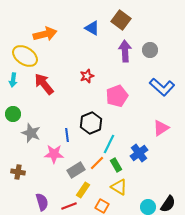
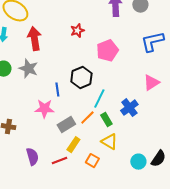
red arrow: (44, 84) -> (34, 39), turned 30
blue L-shape: (162, 87) -> (152, 42), turned 125
gray star: (31, 133) -> (28, 69), moved

